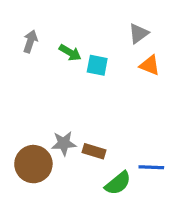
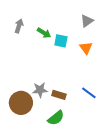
orange triangle: (150, 65) -> (86, 48), moved, turned 32
blue line: (151, 167) -> (89, 93), moved, turned 35
green semicircle: (118, 183) -> (56, 118), moved

